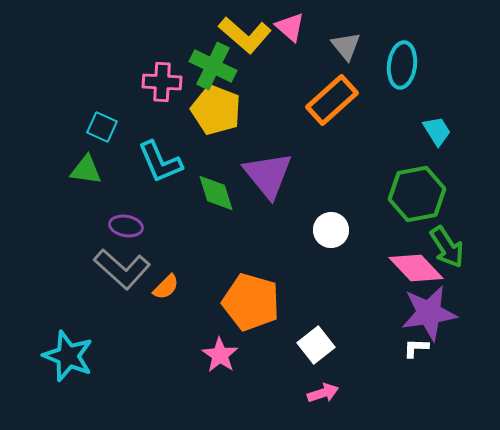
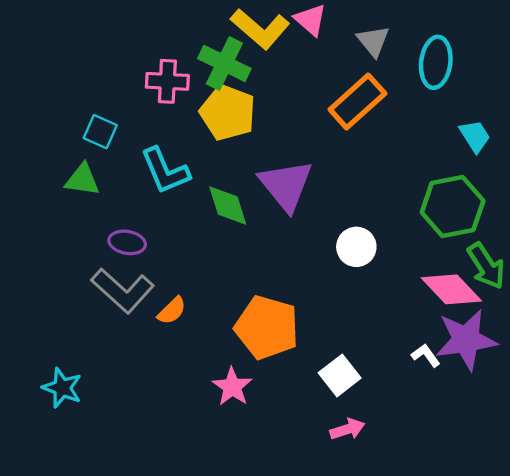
white L-shape: (416, 348) -> (426, 355), moved, turned 52
cyan star: (68, 356) -> (62, 388), size x0.7

